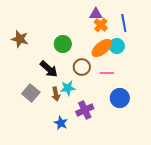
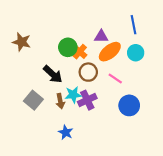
purple triangle: (96, 14) -> (101, 37), moved
orange cross: (101, 25) -> (80, 52), moved
cyan circle: (117, 46) -> (136, 53), moved
pink line: (107, 73) -> (115, 79), turned 32
purple cross: (85, 110) -> (87, 100), moved

